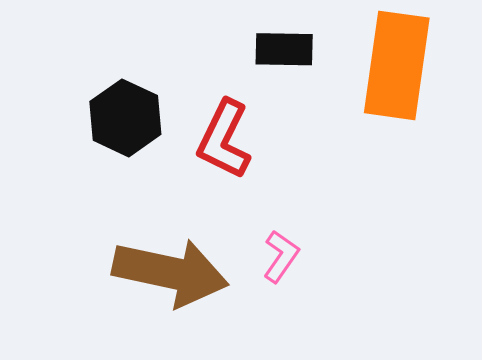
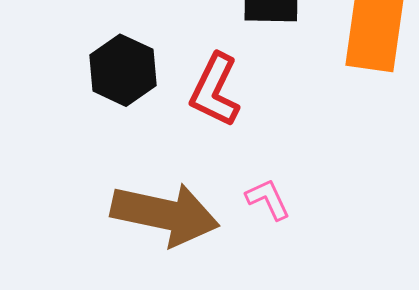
pink L-shape: (281, 256) -> (268, 199), turned -60

